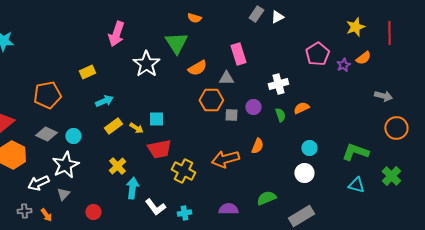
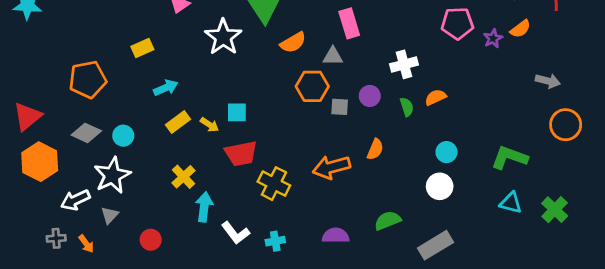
pink pentagon: (317, 54) -> (457, 23), turned 30
green cross: (391, 176) -> (555, 210), moved

